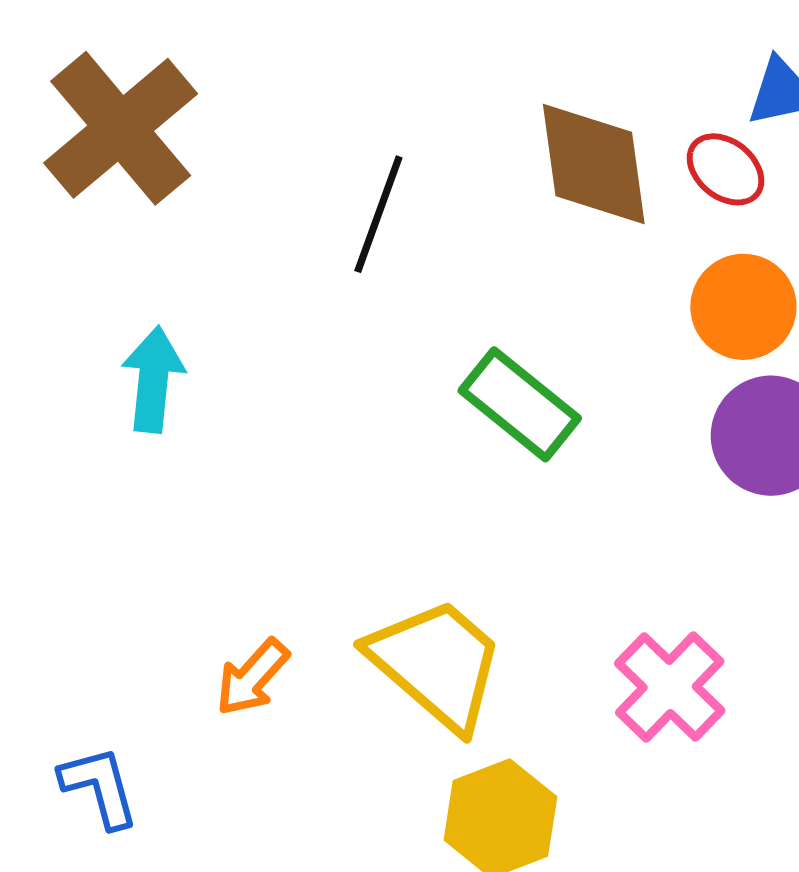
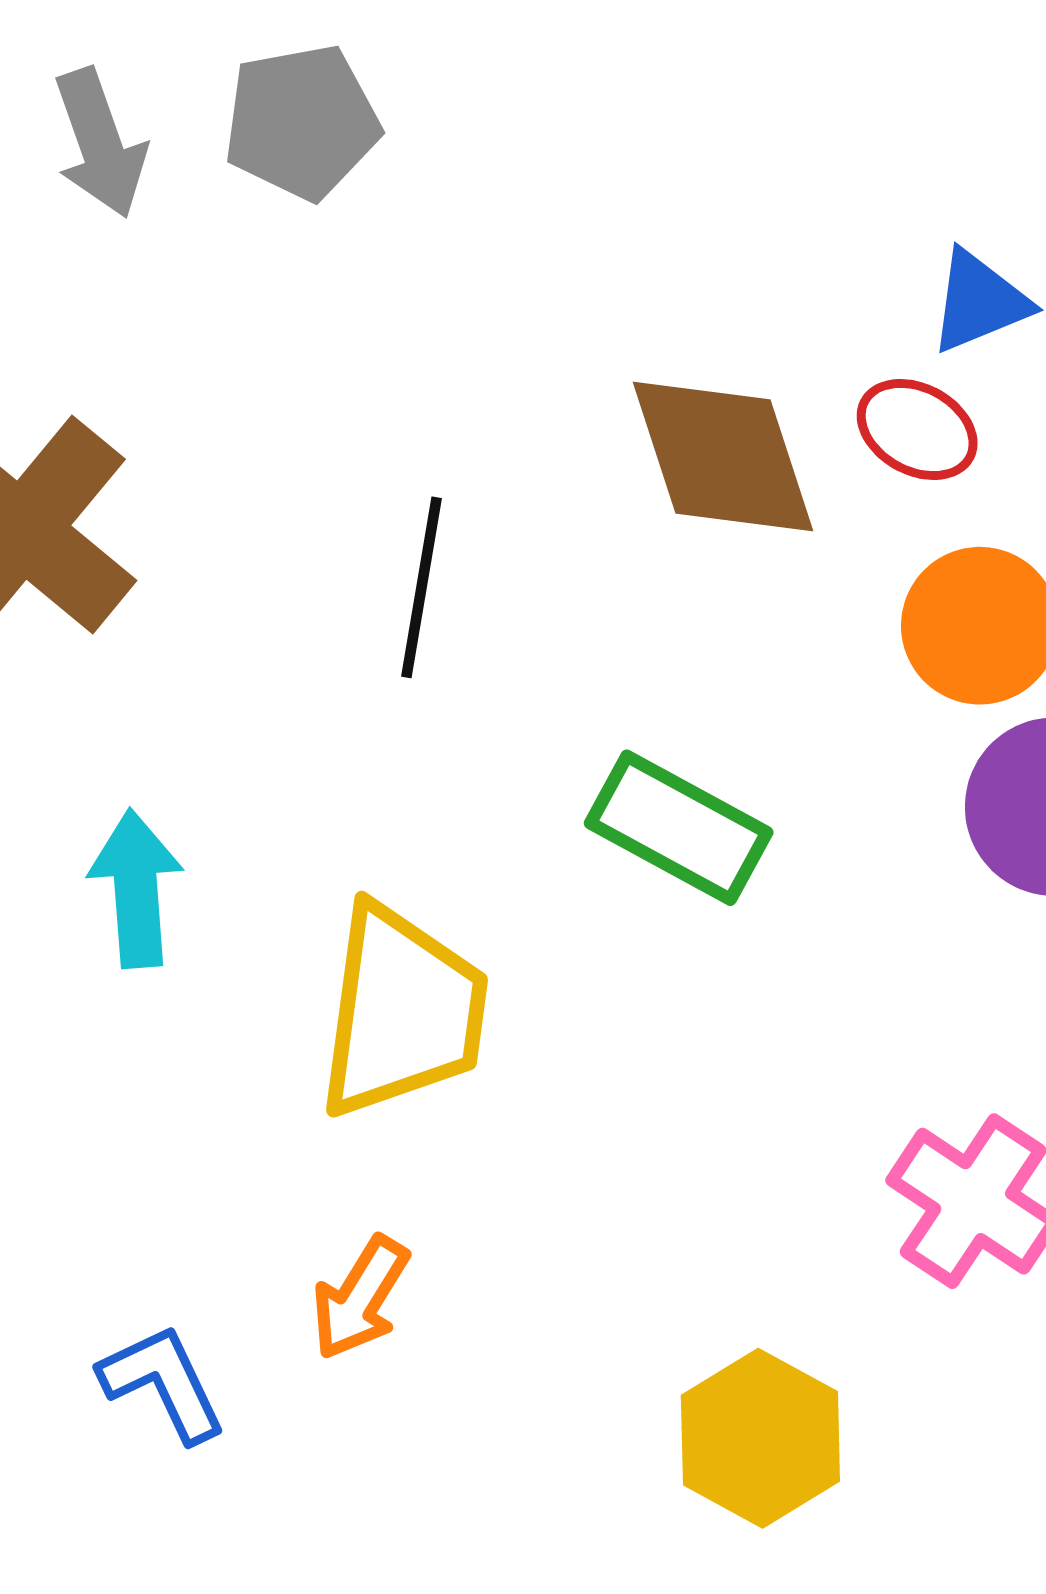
yellow trapezoid: (437, 664) -> (402, 1011), moved, turned 67
blue L-shape: (99, 787) -> (163, 1383), moved

